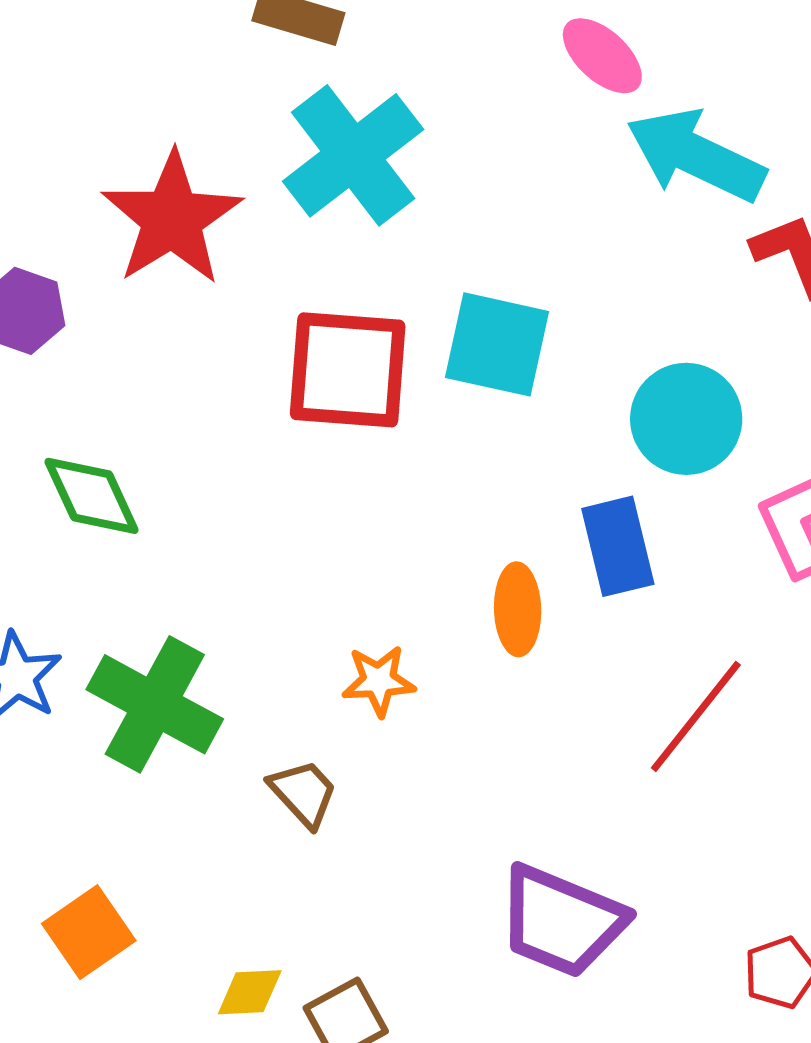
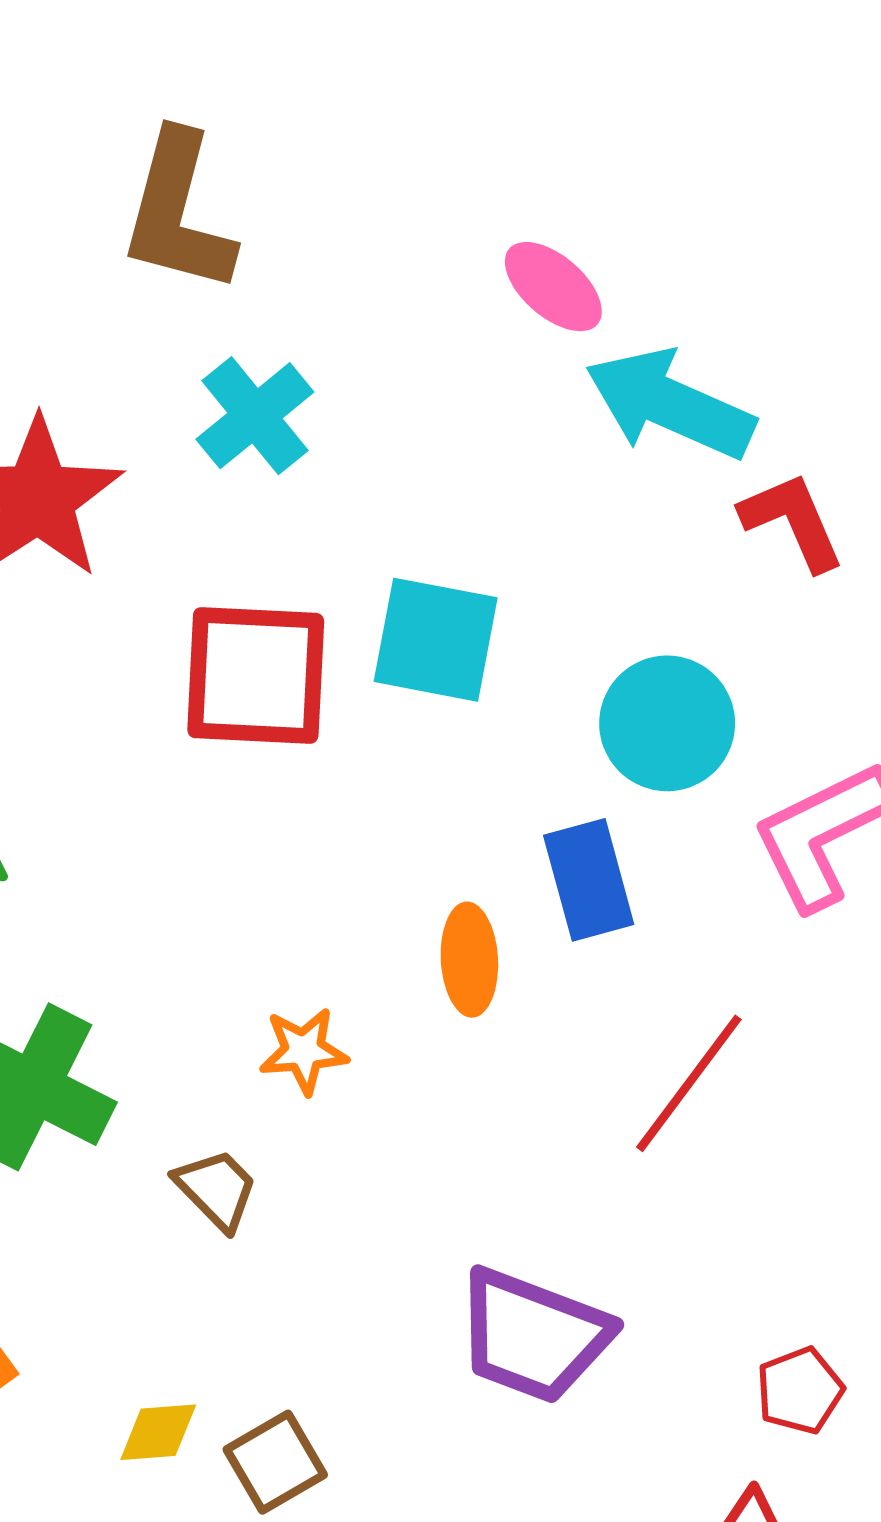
cyan cross: (353, 155) -> (255, 416), size x0.7

